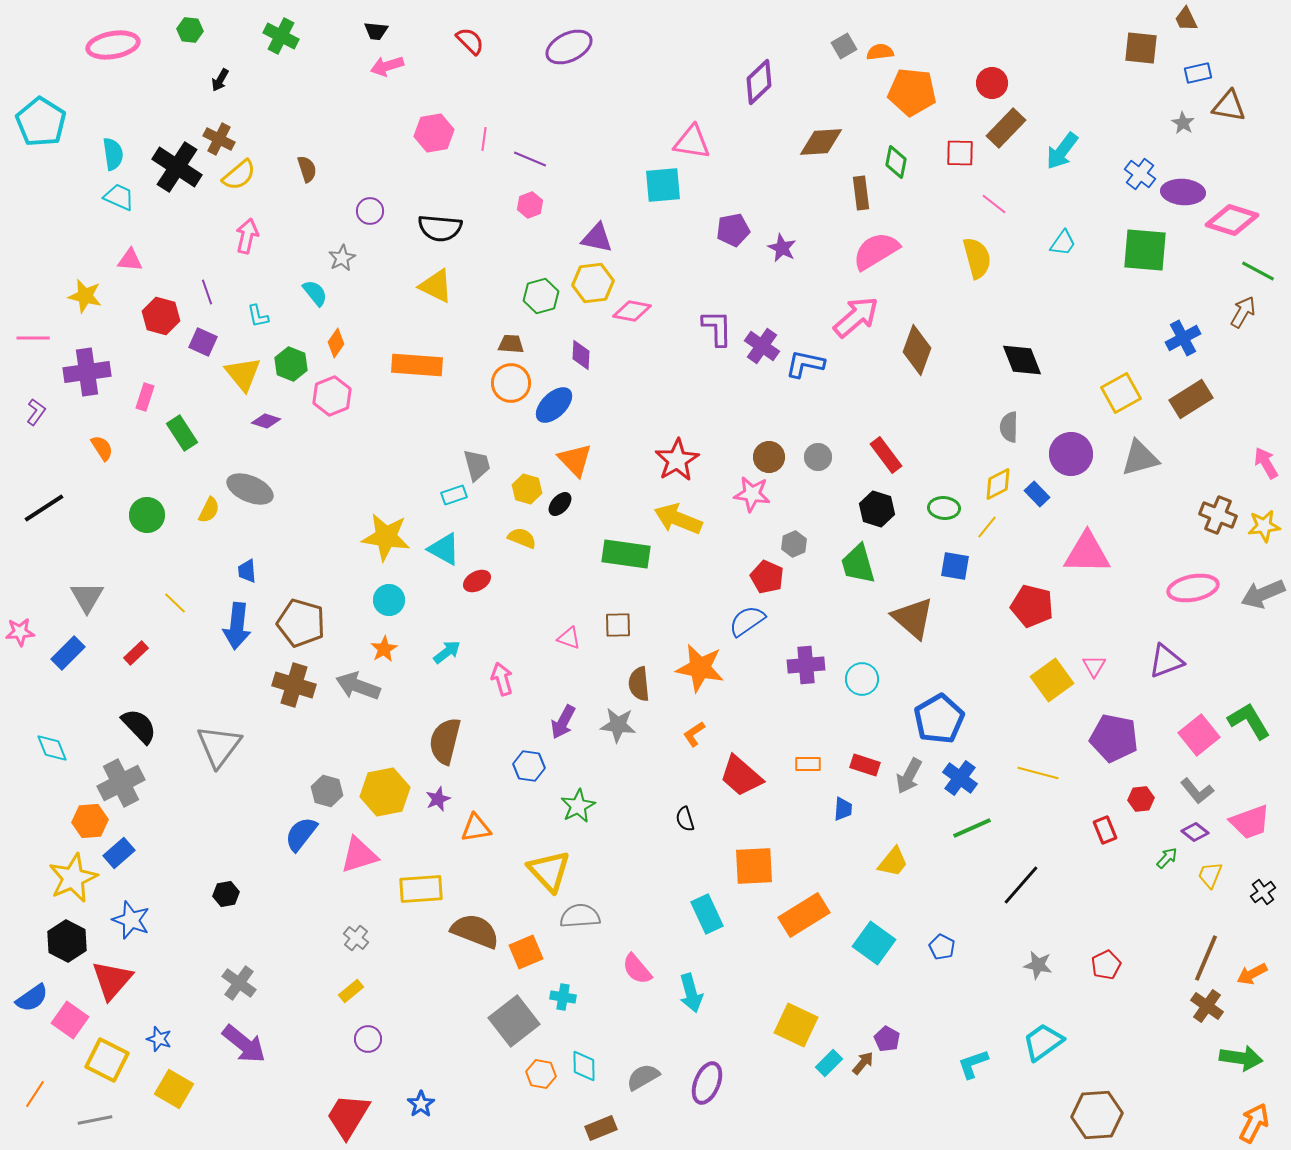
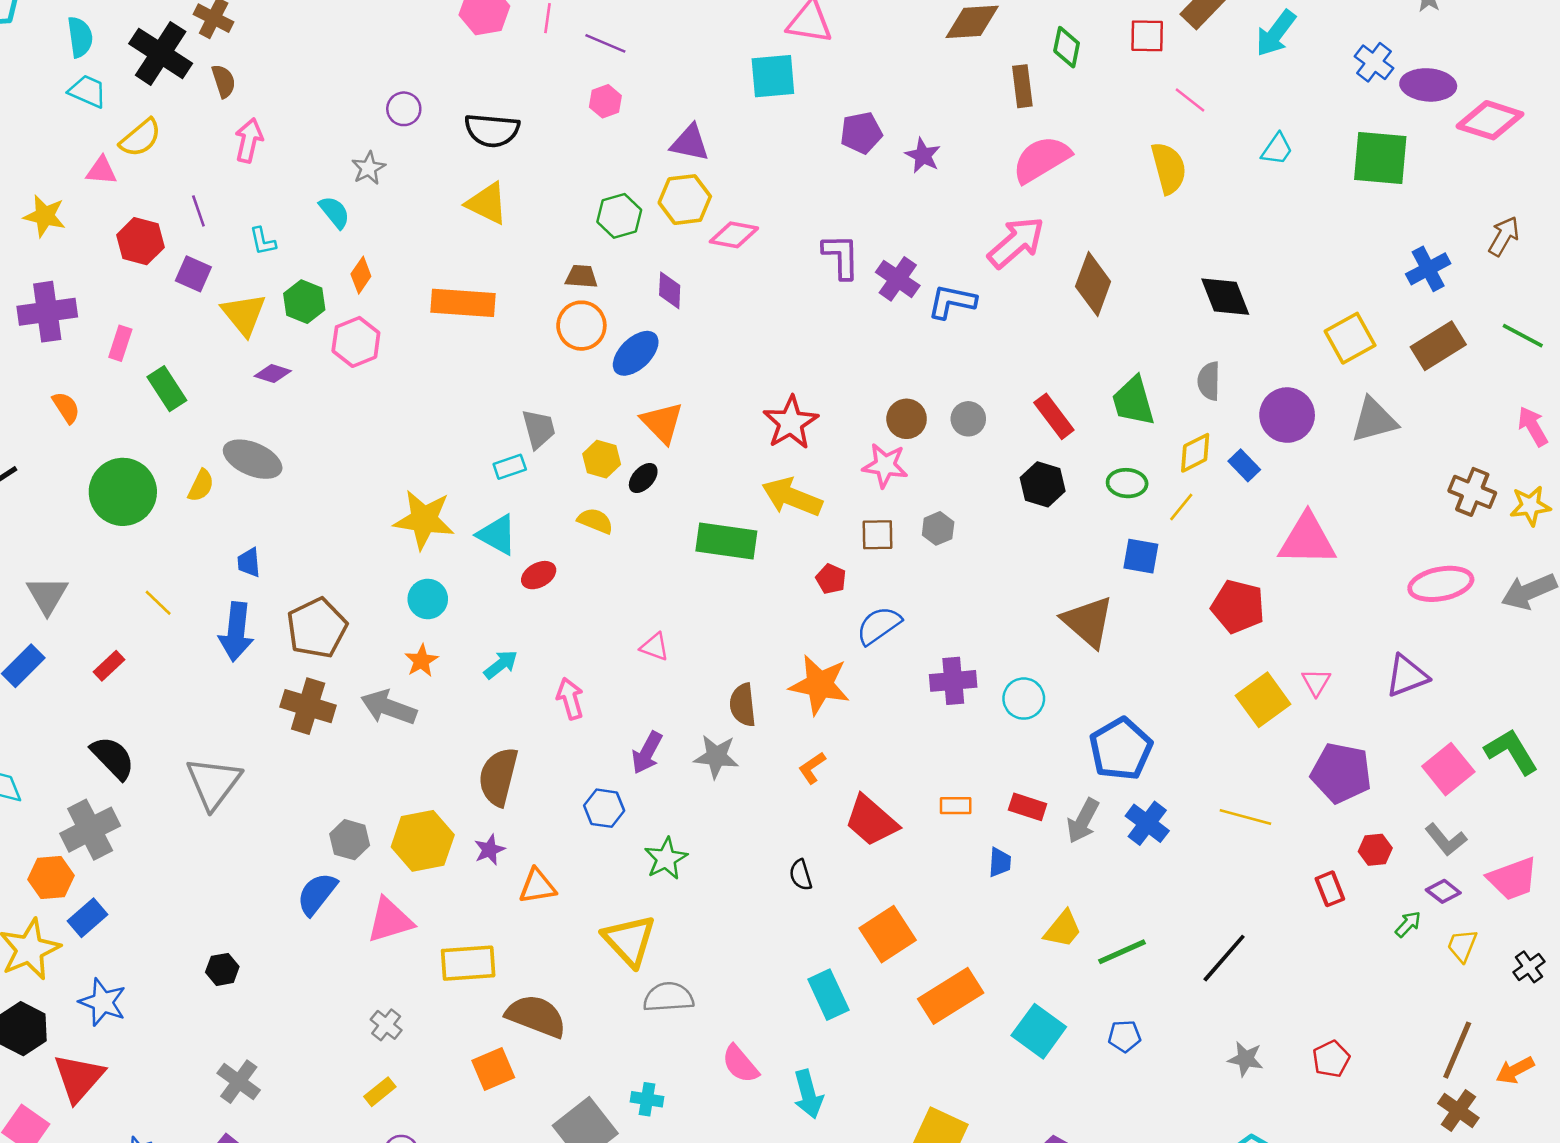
brown semicircle: (307, 169) -> (224, 81), moved
yellow semicircle: (239, 175) -> (140, 138), moved
green line: (1258, 271) -> (1523, 336), moved
green circle: (147, 515) -> (123, 492), size x1.5
green trapezoid: (858, 564) -> (1133, 401), moved
red pentagon: (767, 577) -> (831, 579), moved, size x0.7
brown pentagon: (301, 623) -> (317, 628), turned 30
brown square: (618, 625) -> (878, 535), moved
green line: (972, 828) -> (1122, 952), moved
orange square: (754, 866) -> (888, 934), turned -30
blue pentagon: (942, 947) -> (1125, 1036), turned -30
orange square: (526, 952) -> (493, 1069), moved

